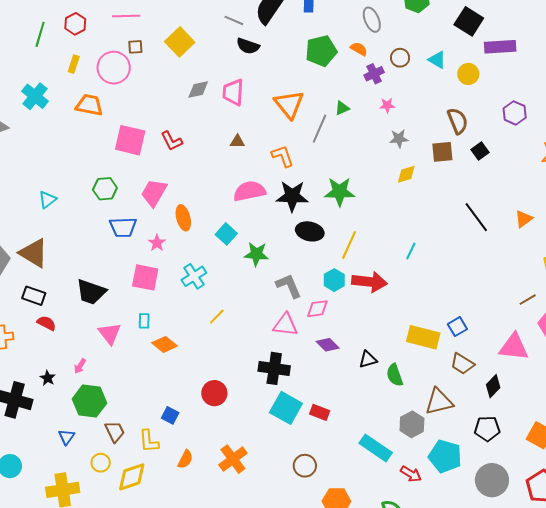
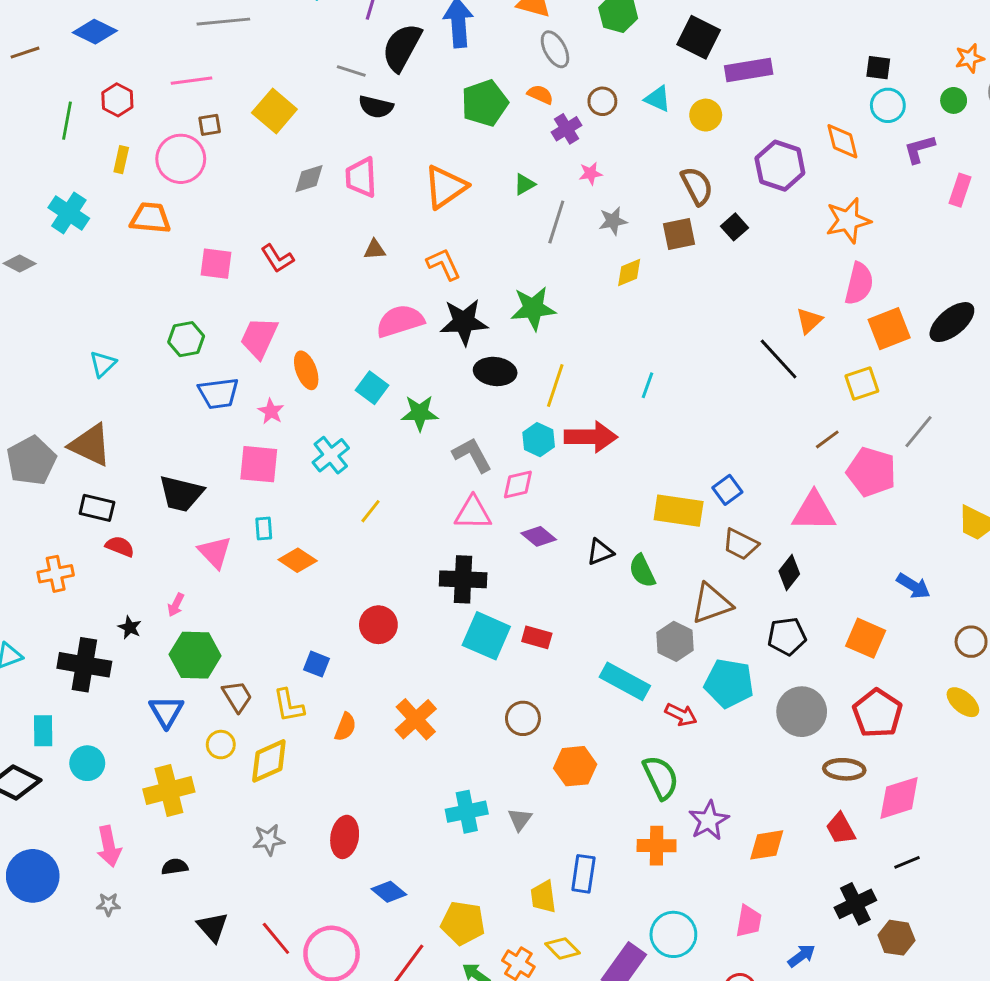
orange triangle: (289, 104) -> (445, 187), turned 40
purple hexagon: (515, 113) -> (780, 166), size x1.4
gray line: (319, 129) -> (556, 222), moved
pink square: (130, 140) -> (216, 264), size x0.7
black line: (476, 217) -> (779, 359), moved
blue triangle: (66, 437) -> (166, 711), size x1.4

